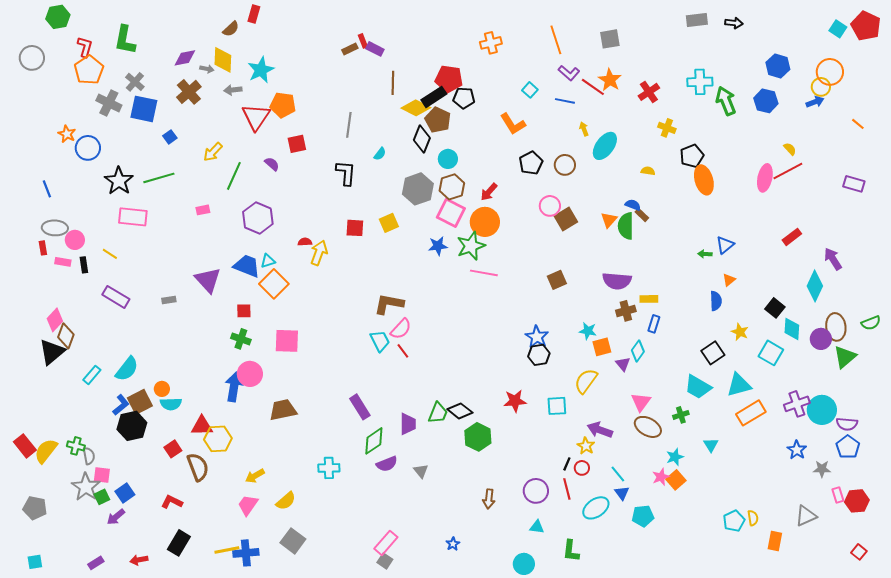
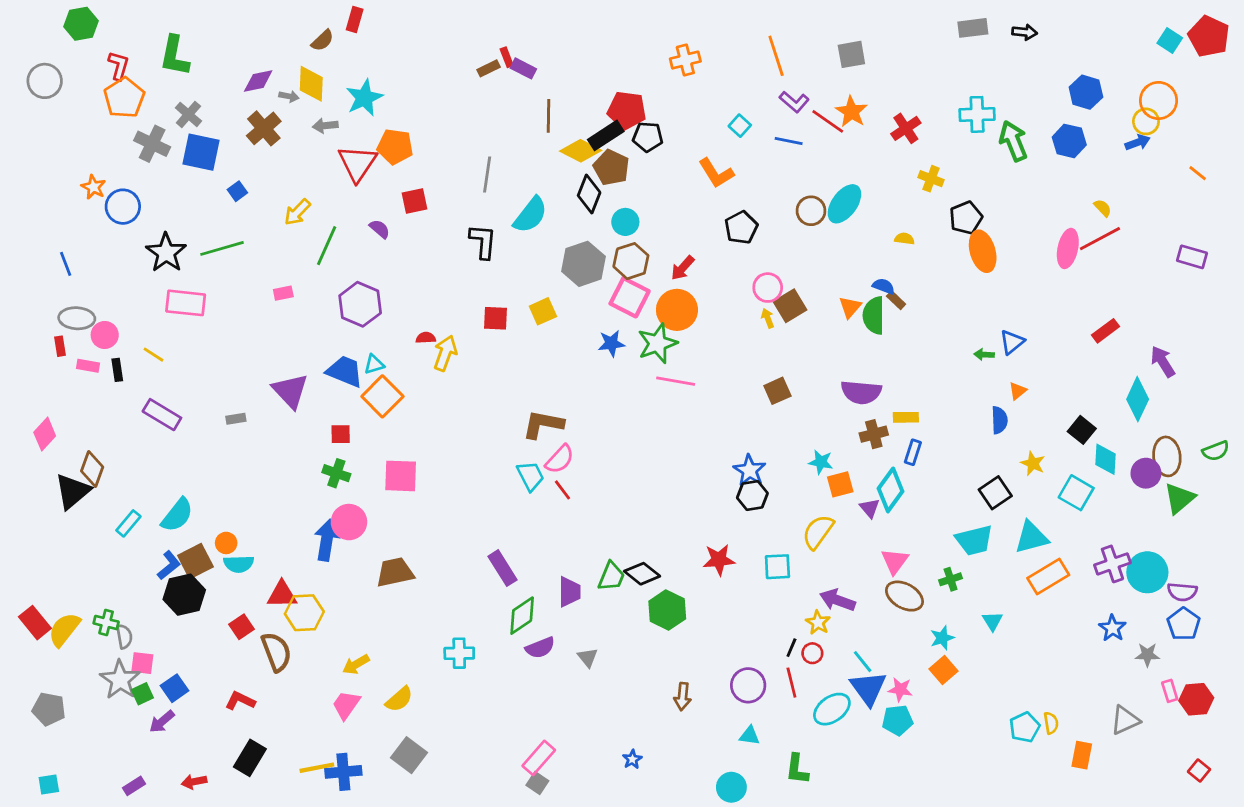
yellow arrow: (584, 129) -> (768, 318), moved
cyan semicircle: (380, 154) -> (530, 215), size x2.0
brown circle: (565, 165) -> (811, 211), moved
pink diamond: (55, 320) -> (45, 434), moved
cyan diamond: (638, 351) -> (891, 490), size x1.4
cyan trapezoid: (698, 387) -> (974, 540), turned -44
pink star: (661, 477) -> (900, 690), moved, turned 30
blue triangle: (622, 493) -> (868, 688), size x1.8

